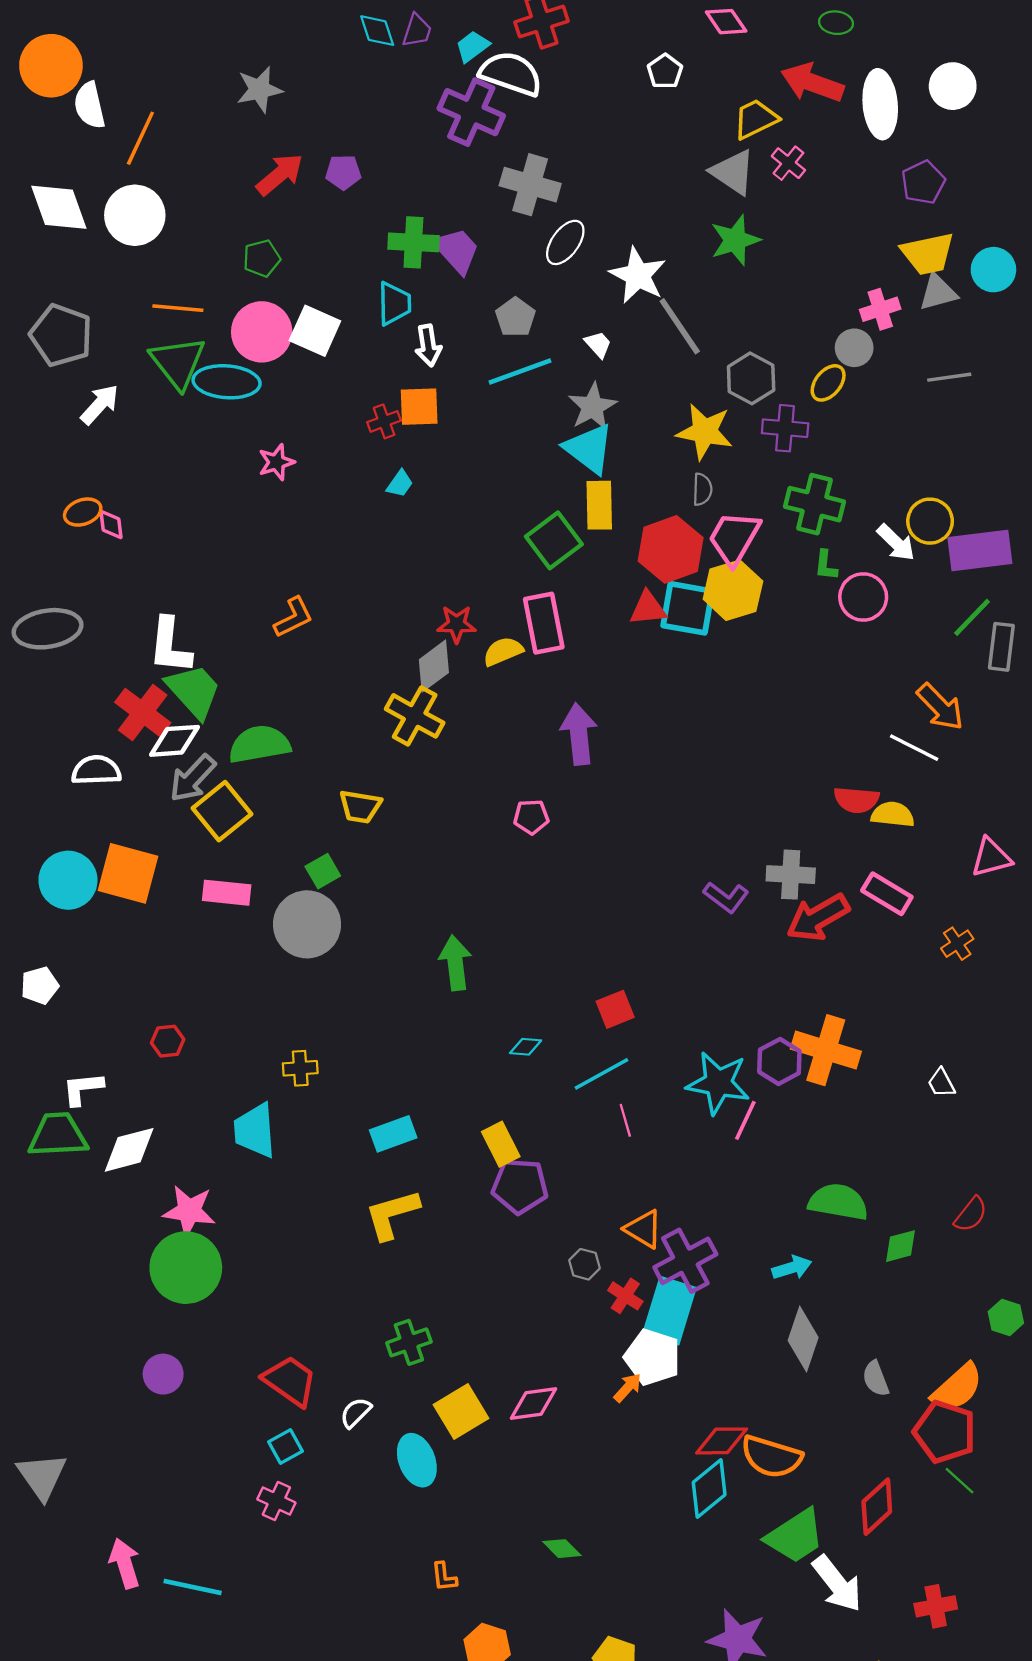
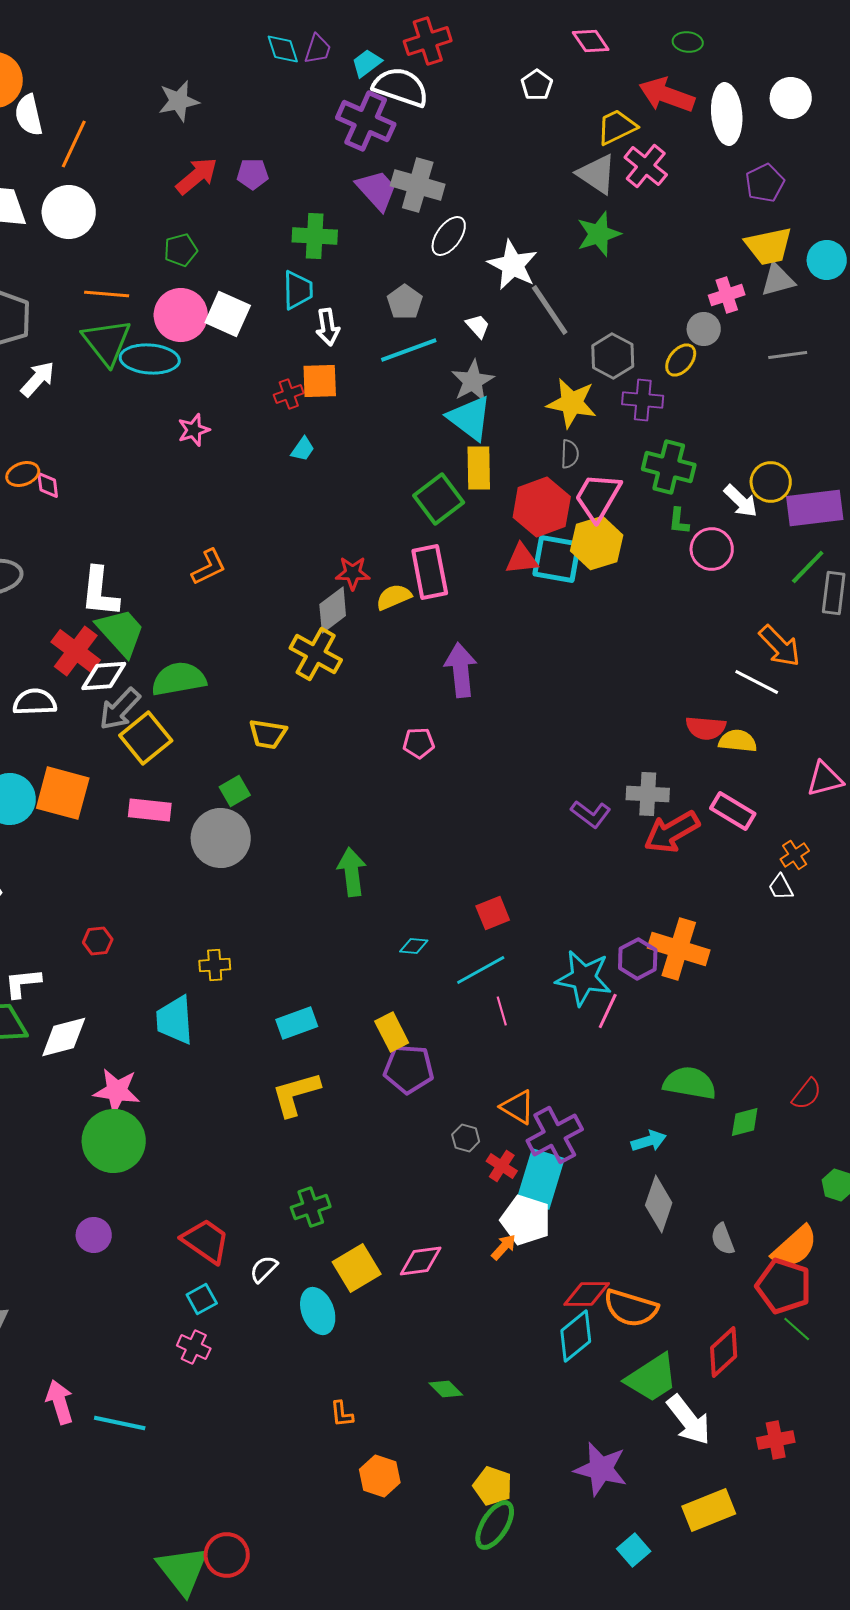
pink cross: (788, 163) -> (646, 166), size x1.4
purple trapezoid: (457, 250) -> (377, 190), moved
white trapezoid: (941, 1083) -> (781, 887), moved

